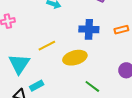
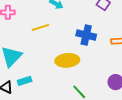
yellow line: (47, 46) -> (40, 27), moved

